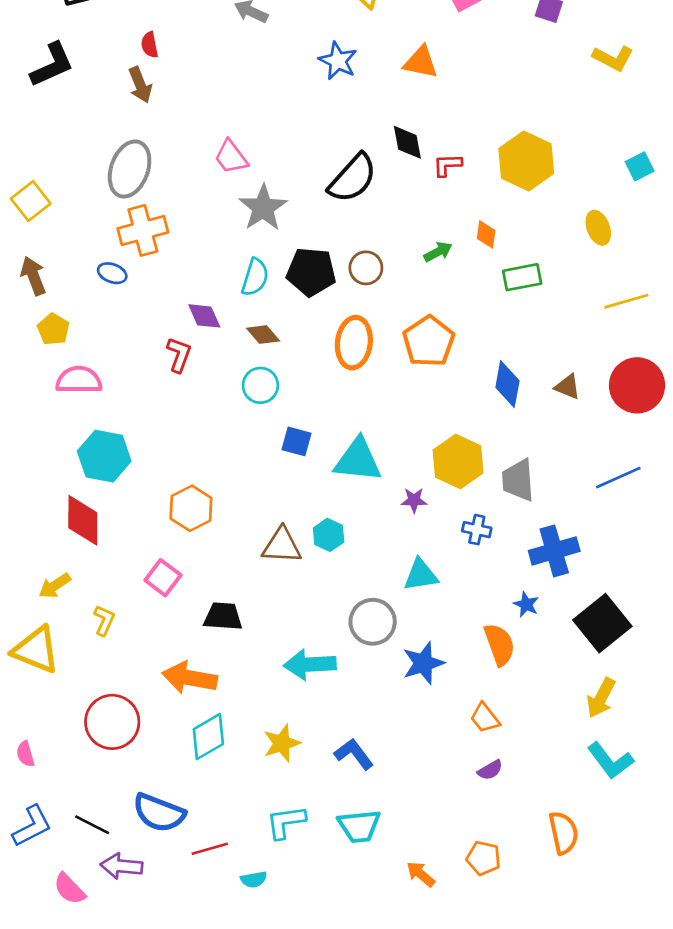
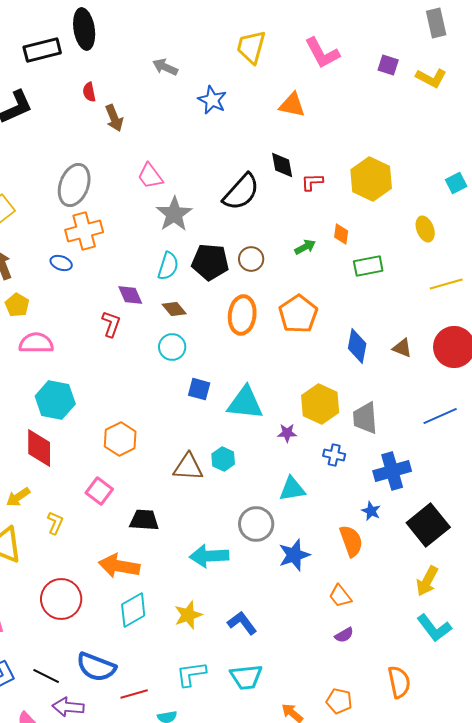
yellow L-shape: (613, 58) -> (431, 78), moved
blue star: (338, 61) -> (212, 100), moved
brown arrow: (140, 85) -> (114, 118), moved

